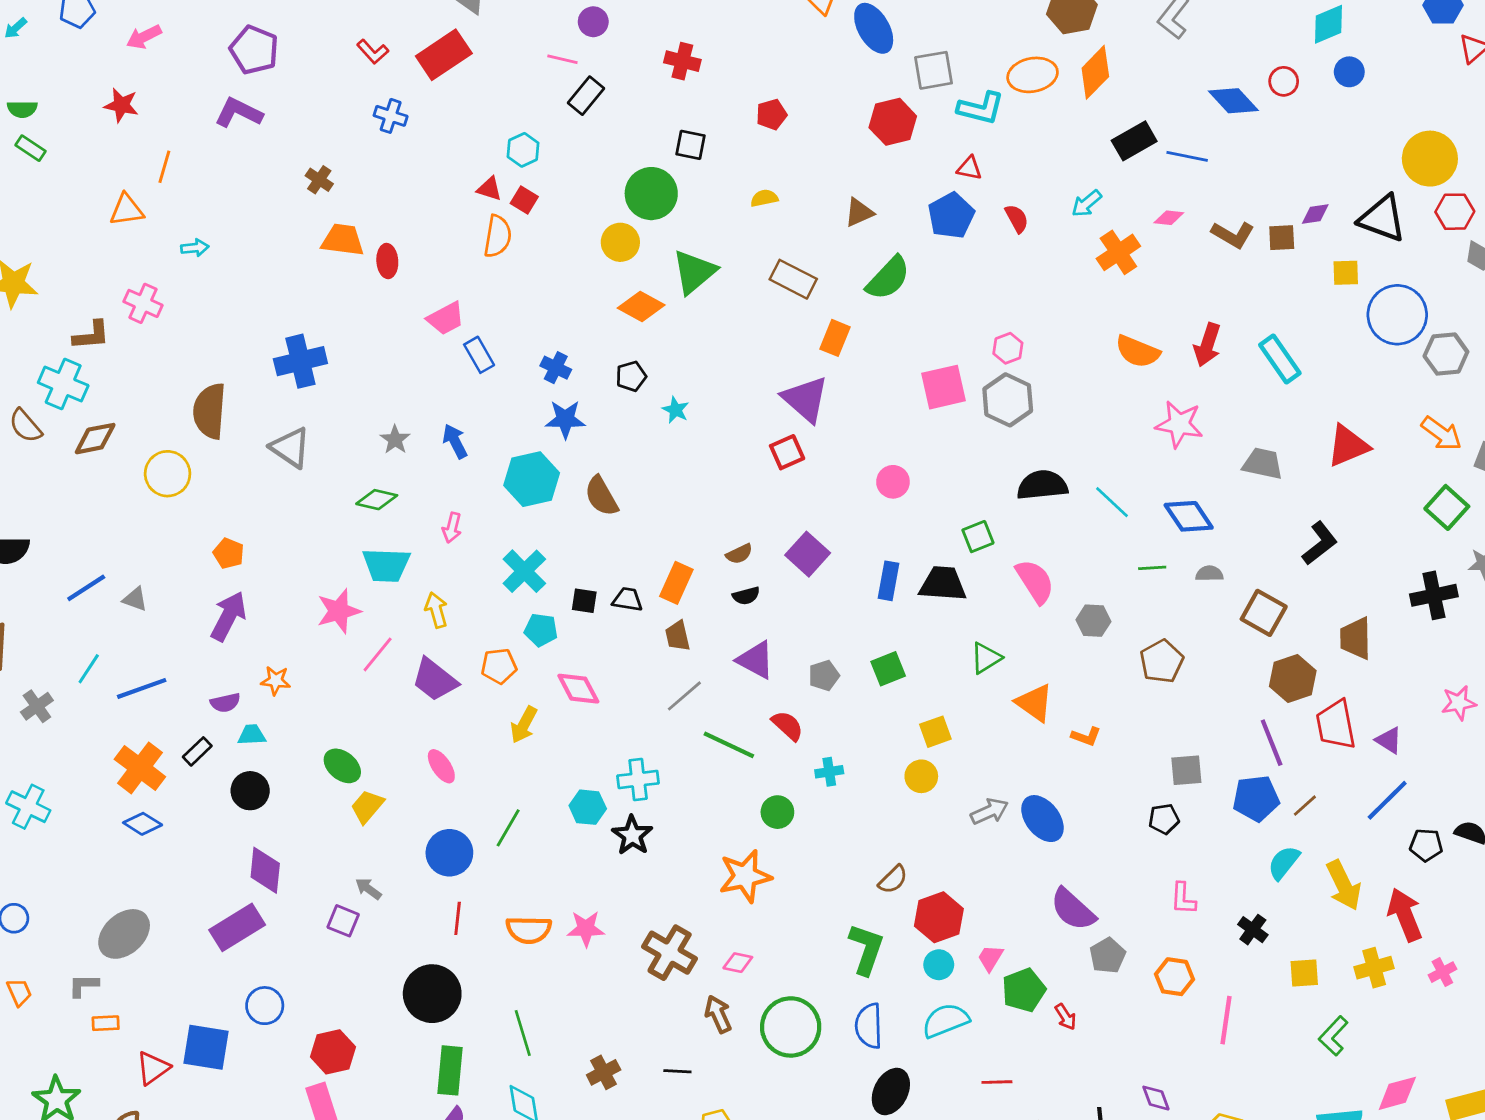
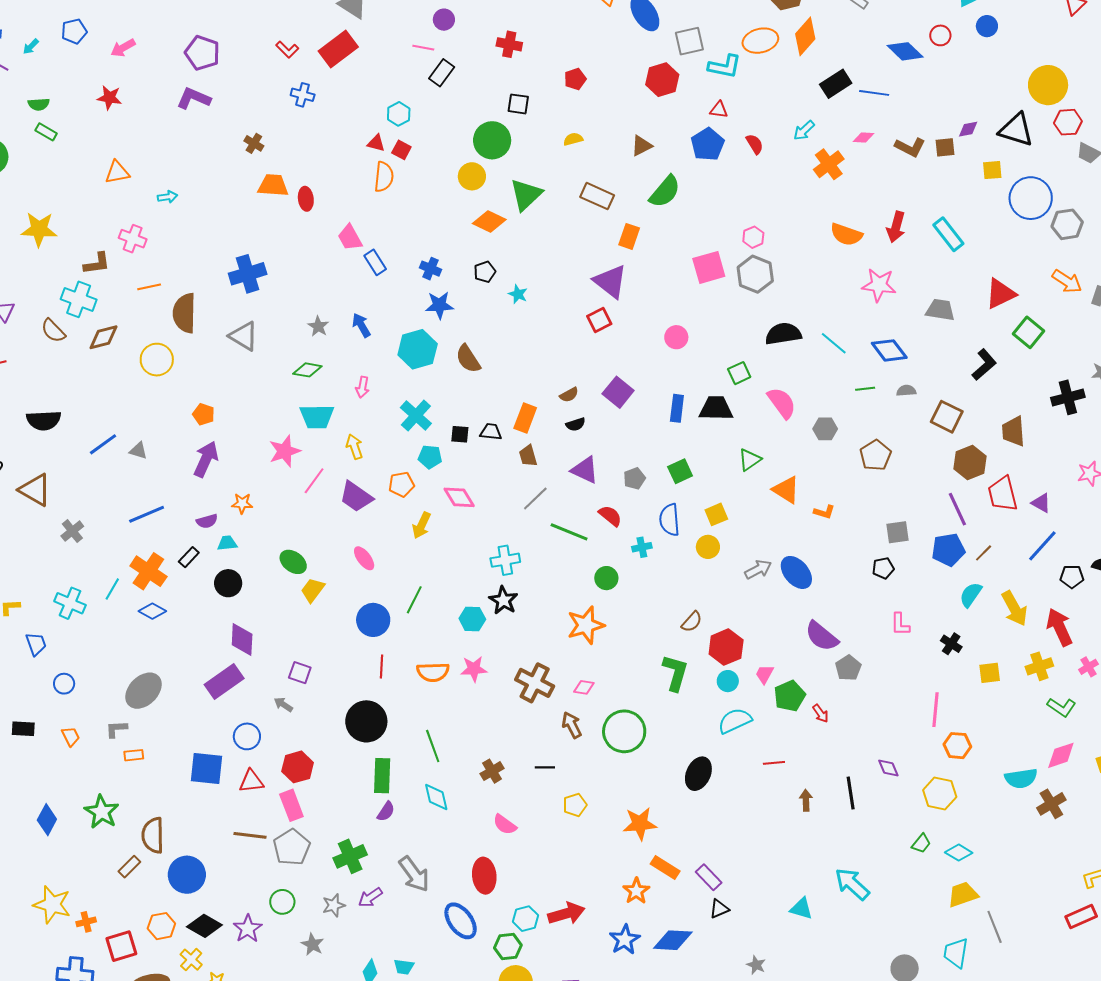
orange line: (164, 167) -> (149, 287), moved, turned 65
pink trapezoid: (446, 318) -> (350, 238), turned 92
green square: (1447, 507) -> (1029, 332), moved
cyan line: (89, 669) -> (112, 589), moved
cyan hexagon: (588, 807) -> (472, 619), moved
gray arrow: (368, 889) -> (283, 705), moved
orange hexagon: (1174, 977) -> (957, 746), moved
blue semicircle: (869, 1026) -> (670, 520), moved
green L-shape: (1333, 1036) -> (1062, 707), moved, turned -96
red triangle: (153, 1068) -> (251, 781), moved, turned 32

